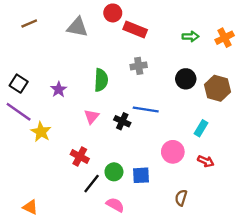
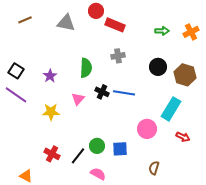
black cross: (122, 121) -> (102, 92), moved
cyan rectangle: (201, 128) -> (171, 109), size x1.6
yellow star: (41, 132) -> (51, 112), moved, turned -30
red cross: (80, 157) -> (52, 154), moved
red arrow: (206, 161) -> (183, 137), moved

